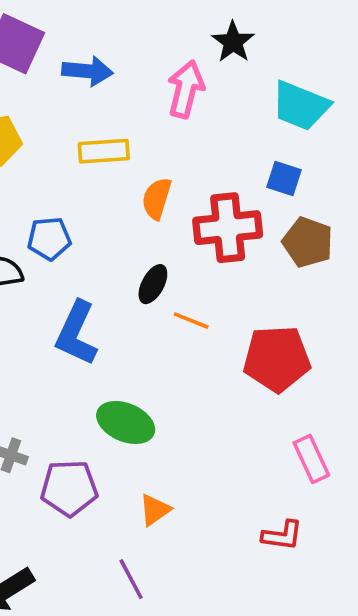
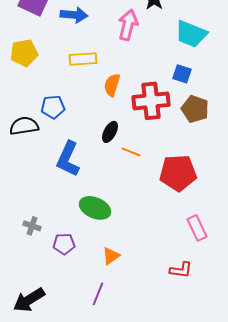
purple pentagon: (69, 488) -> (64, 244), size x0.7
purple line: (131, 579) -> (98, 294), turned 50

